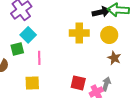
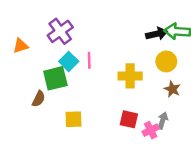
yellow cross: (79, 33) -> (130, 76), moved
green square: (17, 49) -> (55, 78), size x1.5
pink line: (39, 58) -> (89, 60), moved

